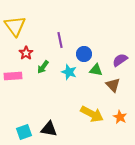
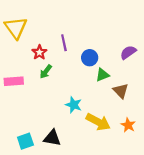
red star: (26, 53) -> (39, 52), moved
purple semicircle: (120, 60) -> (128, 52), moved
green triangle: (96, 70) -> (102, 75), turned -32
cyan star: (69, 72) -> (74, 105), moved

